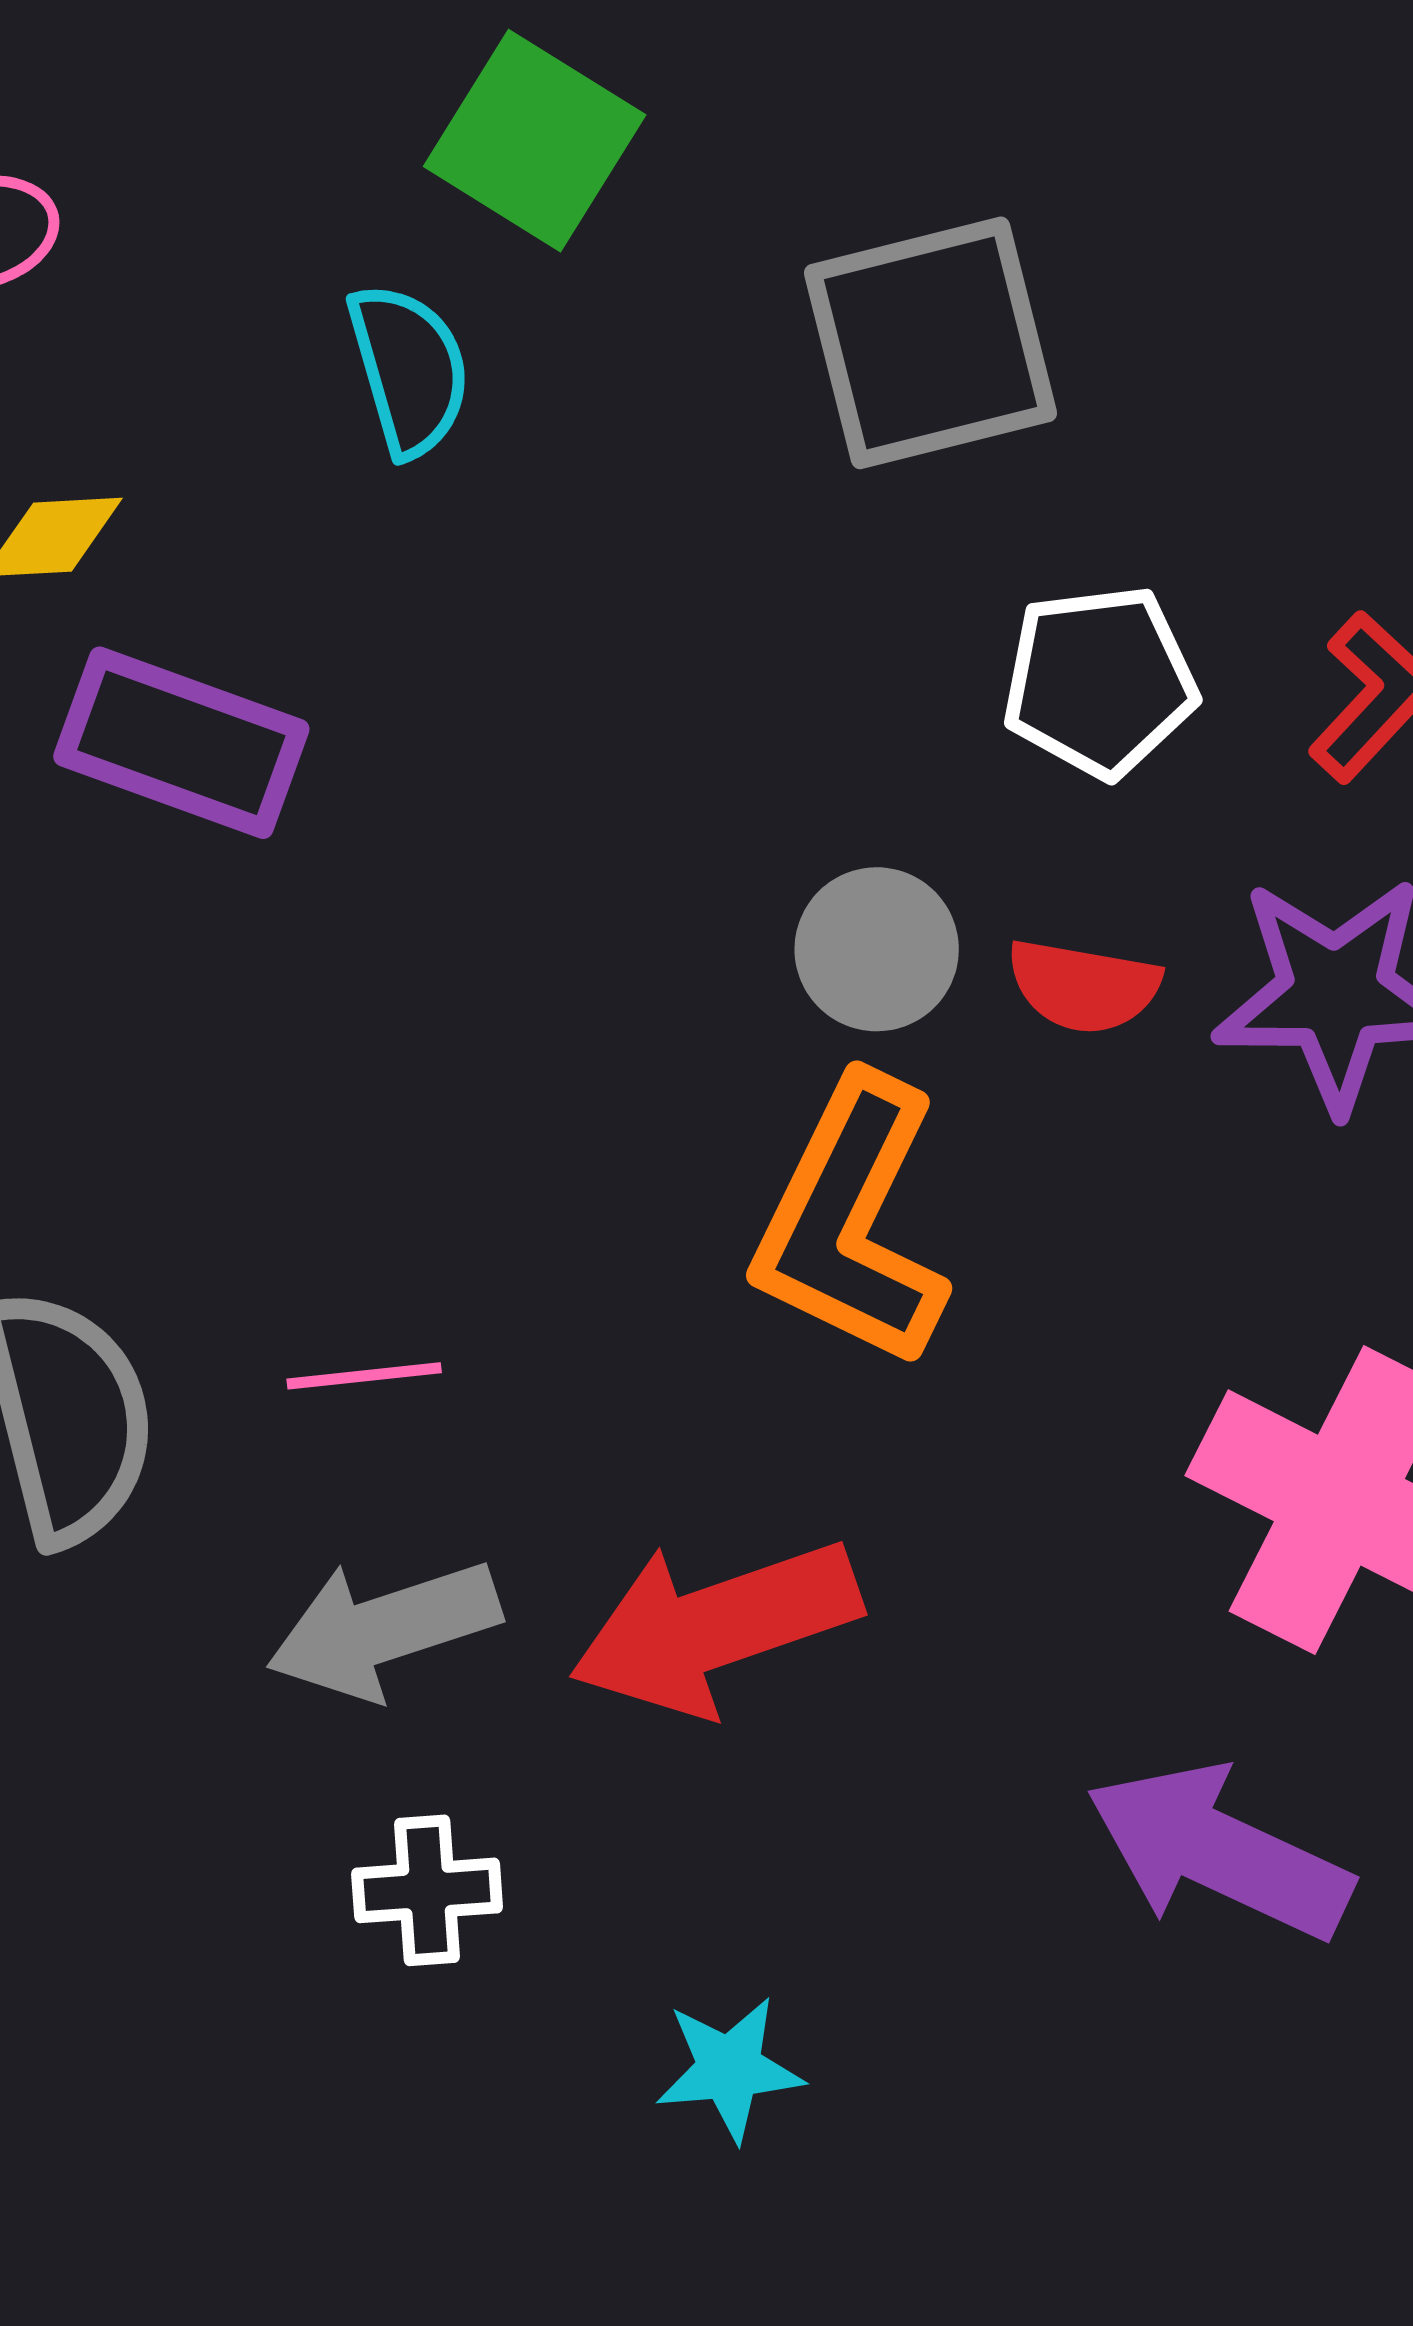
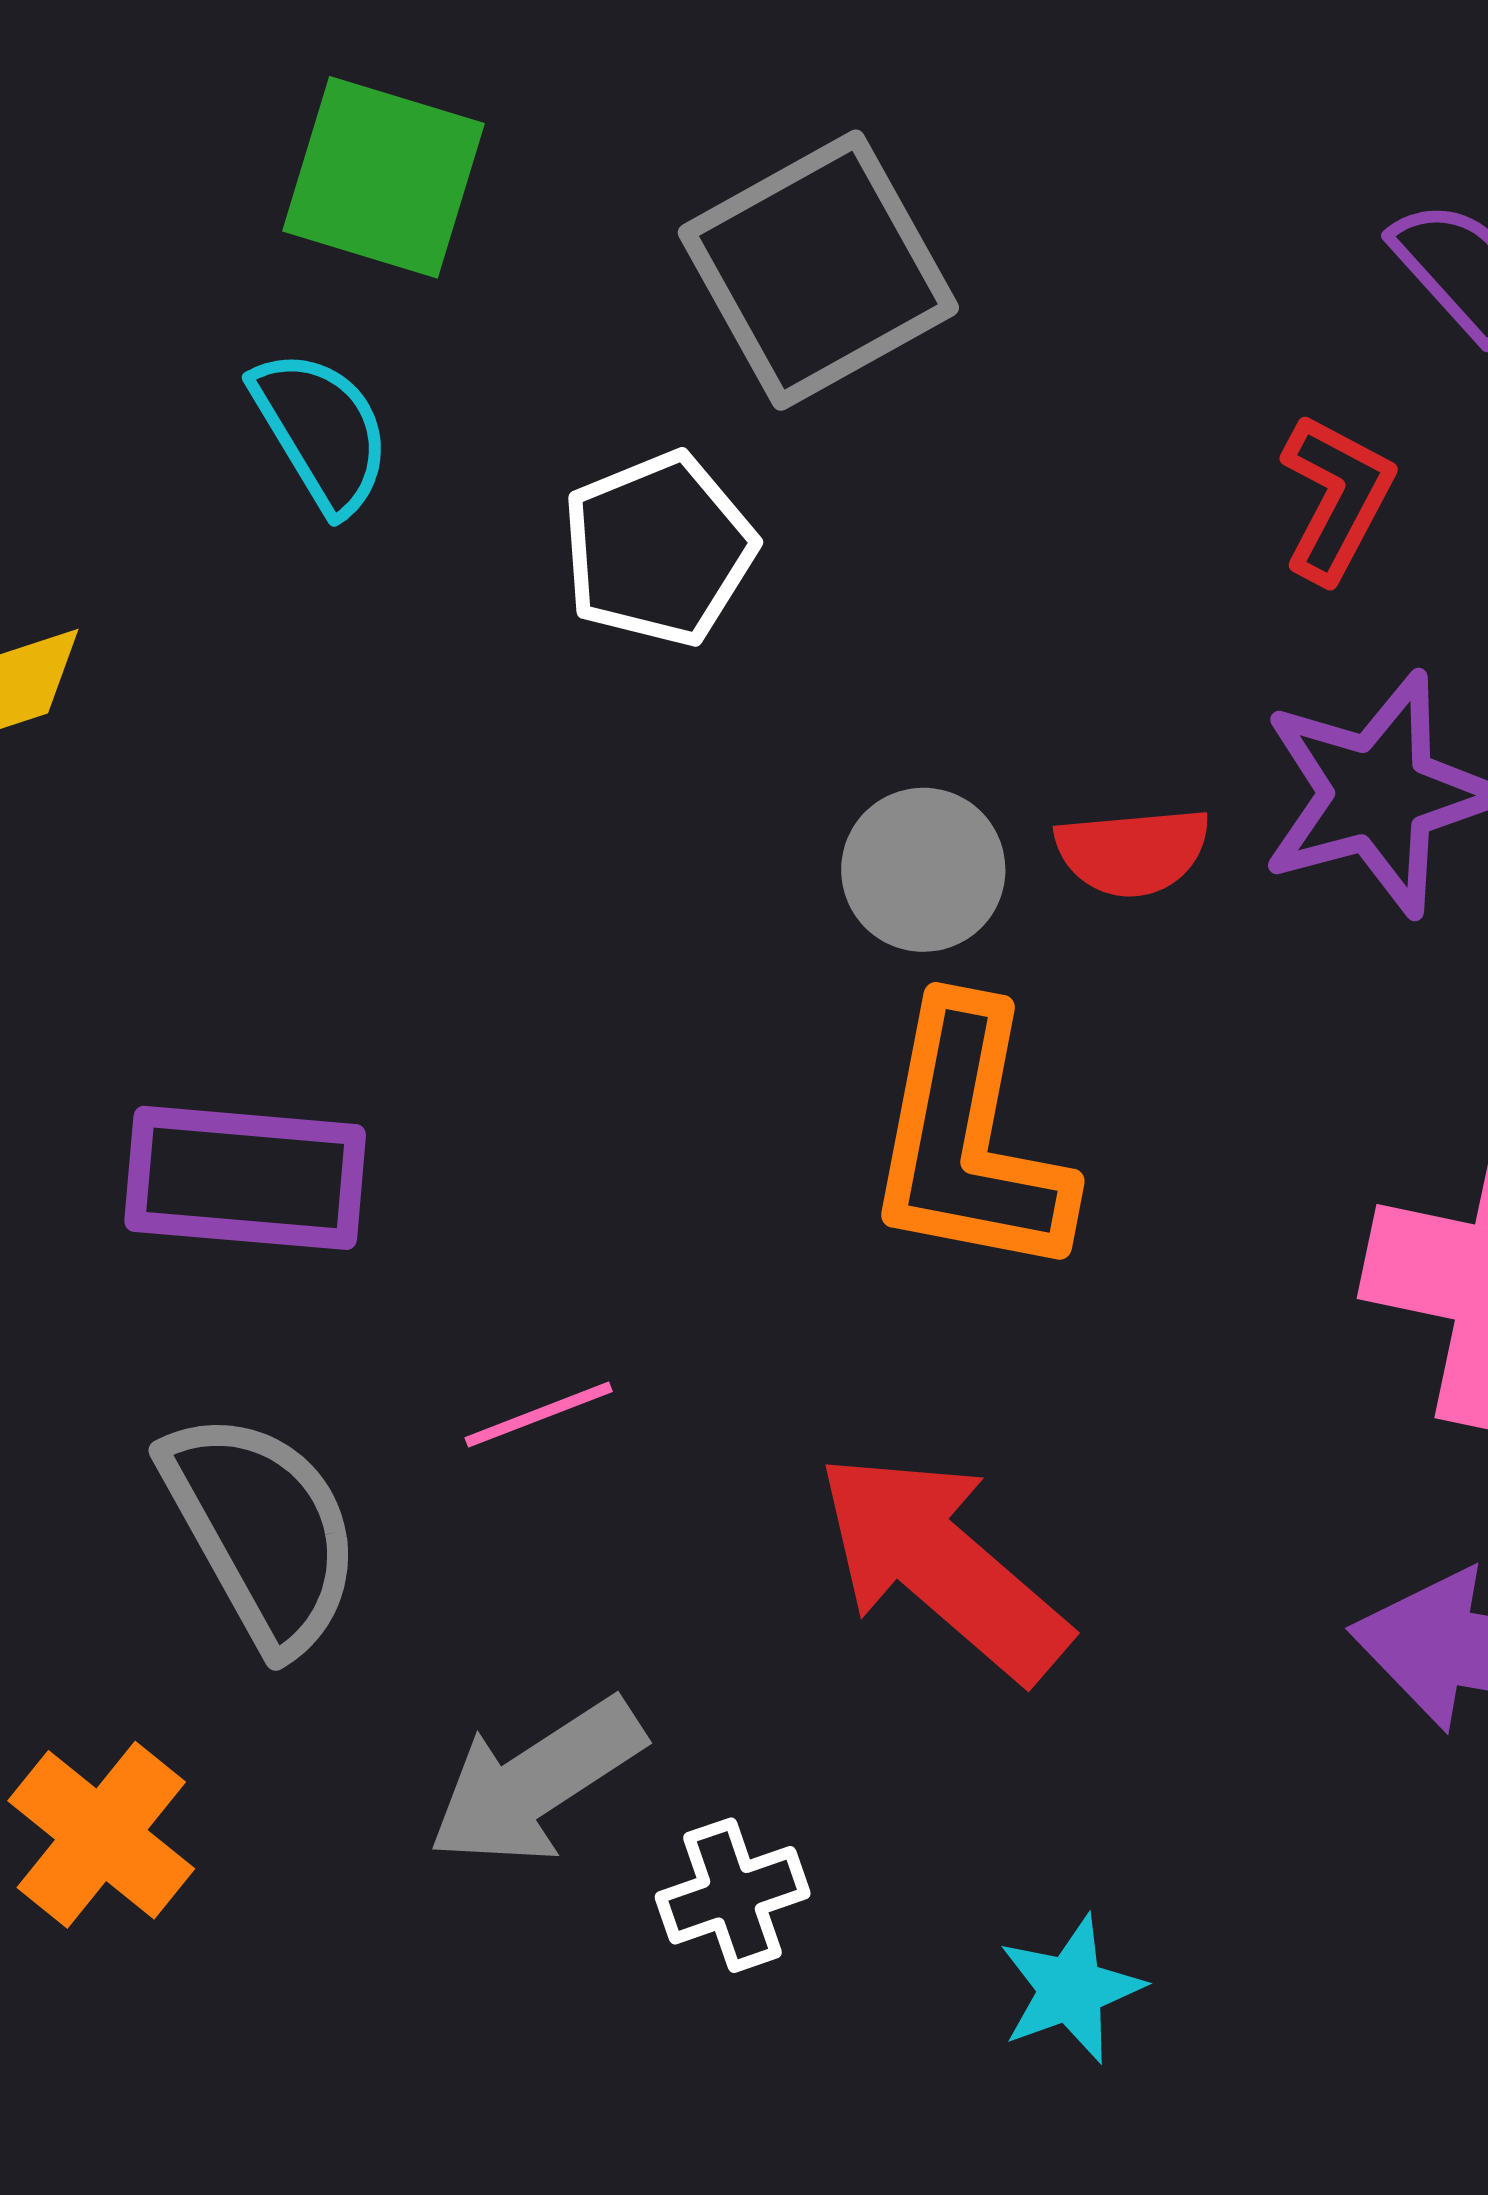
white pentagon: (1100, 681) -> (659, 549), moved
purple rectangle: (181, 743) -> (245, 1178), moved
red arrow: (715, 1627) -> (942, 1566), turned 75
gray arrow: (384, 1629) -> (536, 1782), moved

